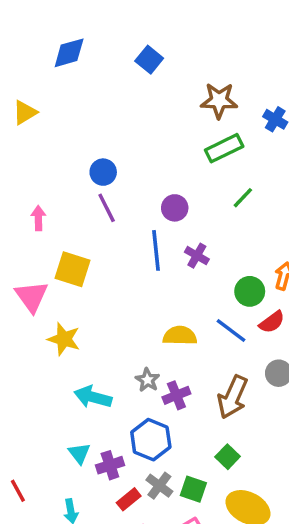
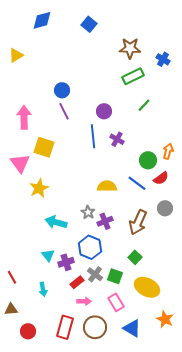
pink arrow: (38, 218) -> (24, 117), size x1.6
yellow star: (64, 339) -> (39, 188), turned 30

